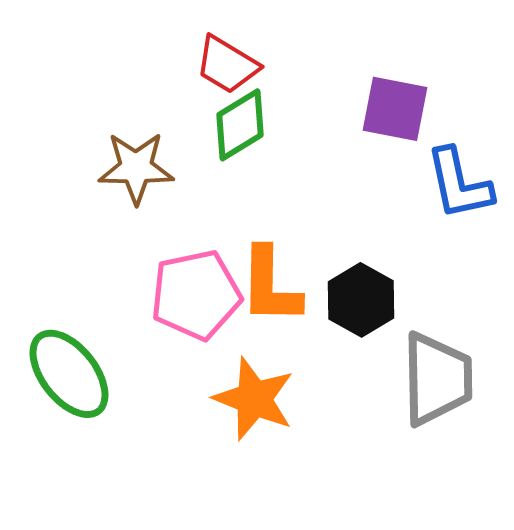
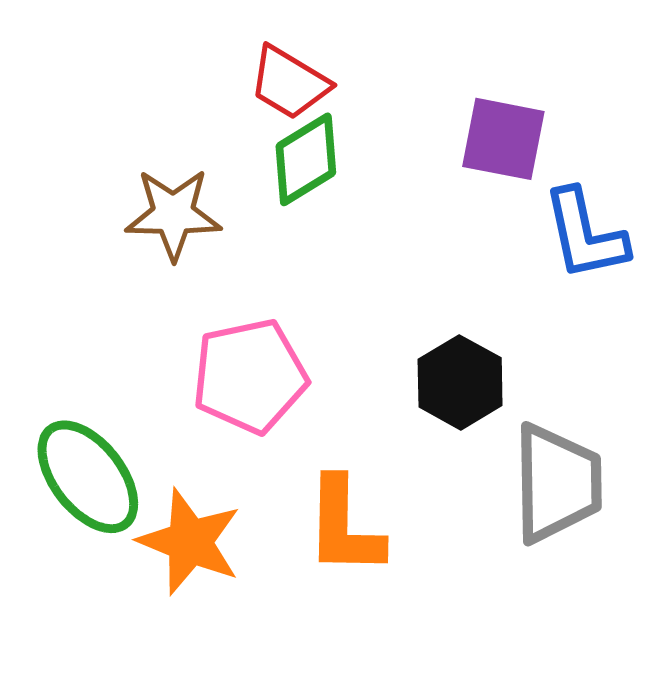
orange L-shape: (270, 286) -> (344, 526), moved
orange star: (254, 399) -> (190, 542), moved

